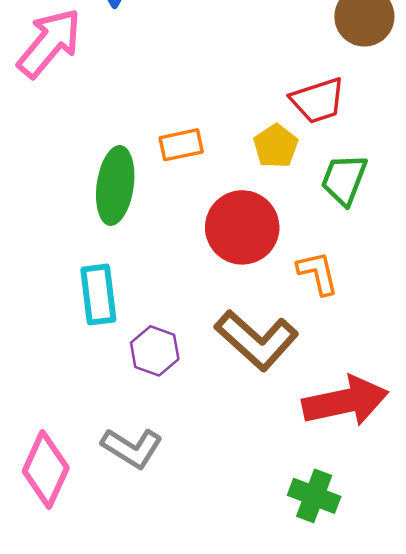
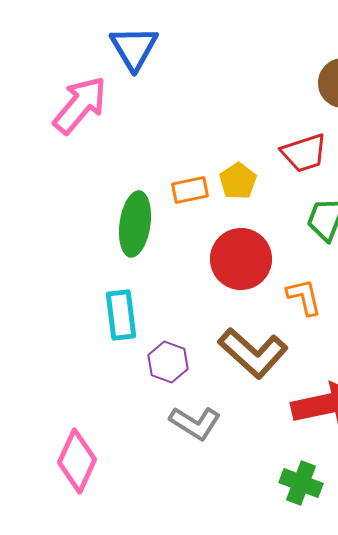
yellow pentagon: (276, 146) -> (238, 181), moved
gray L-shape: (132, 448) -> (195, 423), moved

